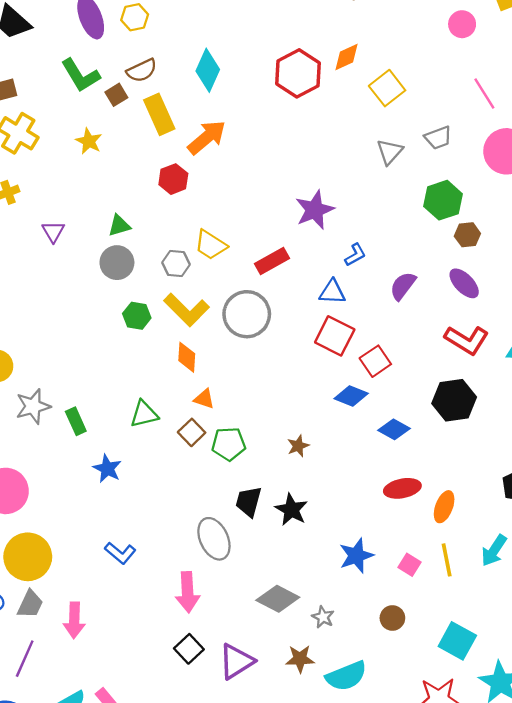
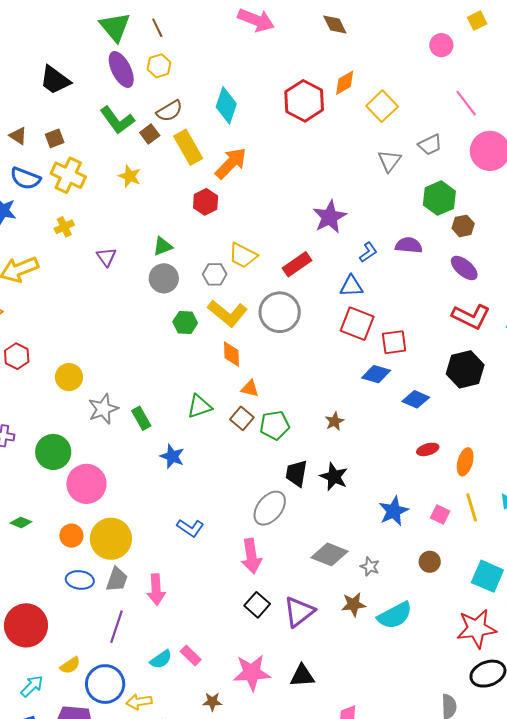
purple semicircle: (403, 286) -> (409, 245), moved, turned 64
red square: (375, 361) -> (394, 342), turned 32
red ellipse: (402, 488) -> (428, 449), size x0.7
gray ellipse: (214, 539) -> (270, 508), turned 69

